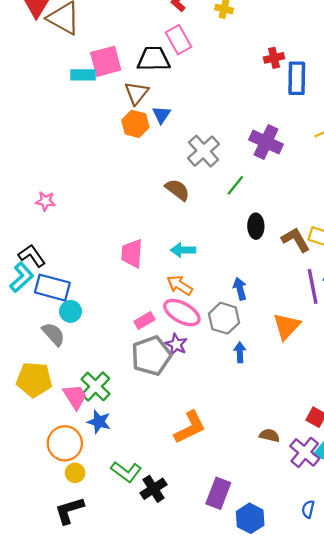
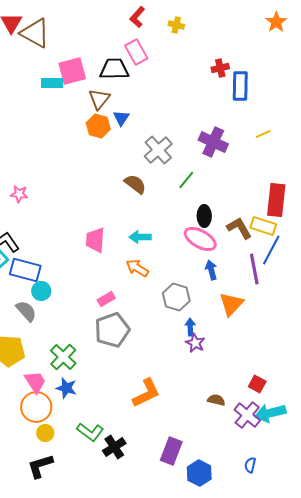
blue arrow: (240, 289) -> (211, 270), moved
pink ellipse: (182, 313) -> (200, 239), moved
purple star: (176, 344) -> (195, 343), moved
pink trapezoid: (75, 397) -> (35, 382), moved

